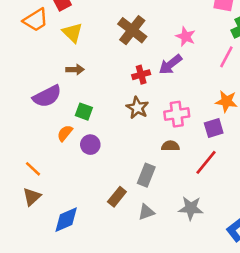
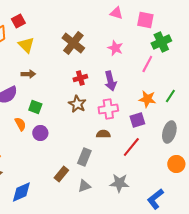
purple arrow: (170, 64) -> (110, 81), moved, turned -66
orange semicircle: (65, 133) -> (20, 124), turned 112

